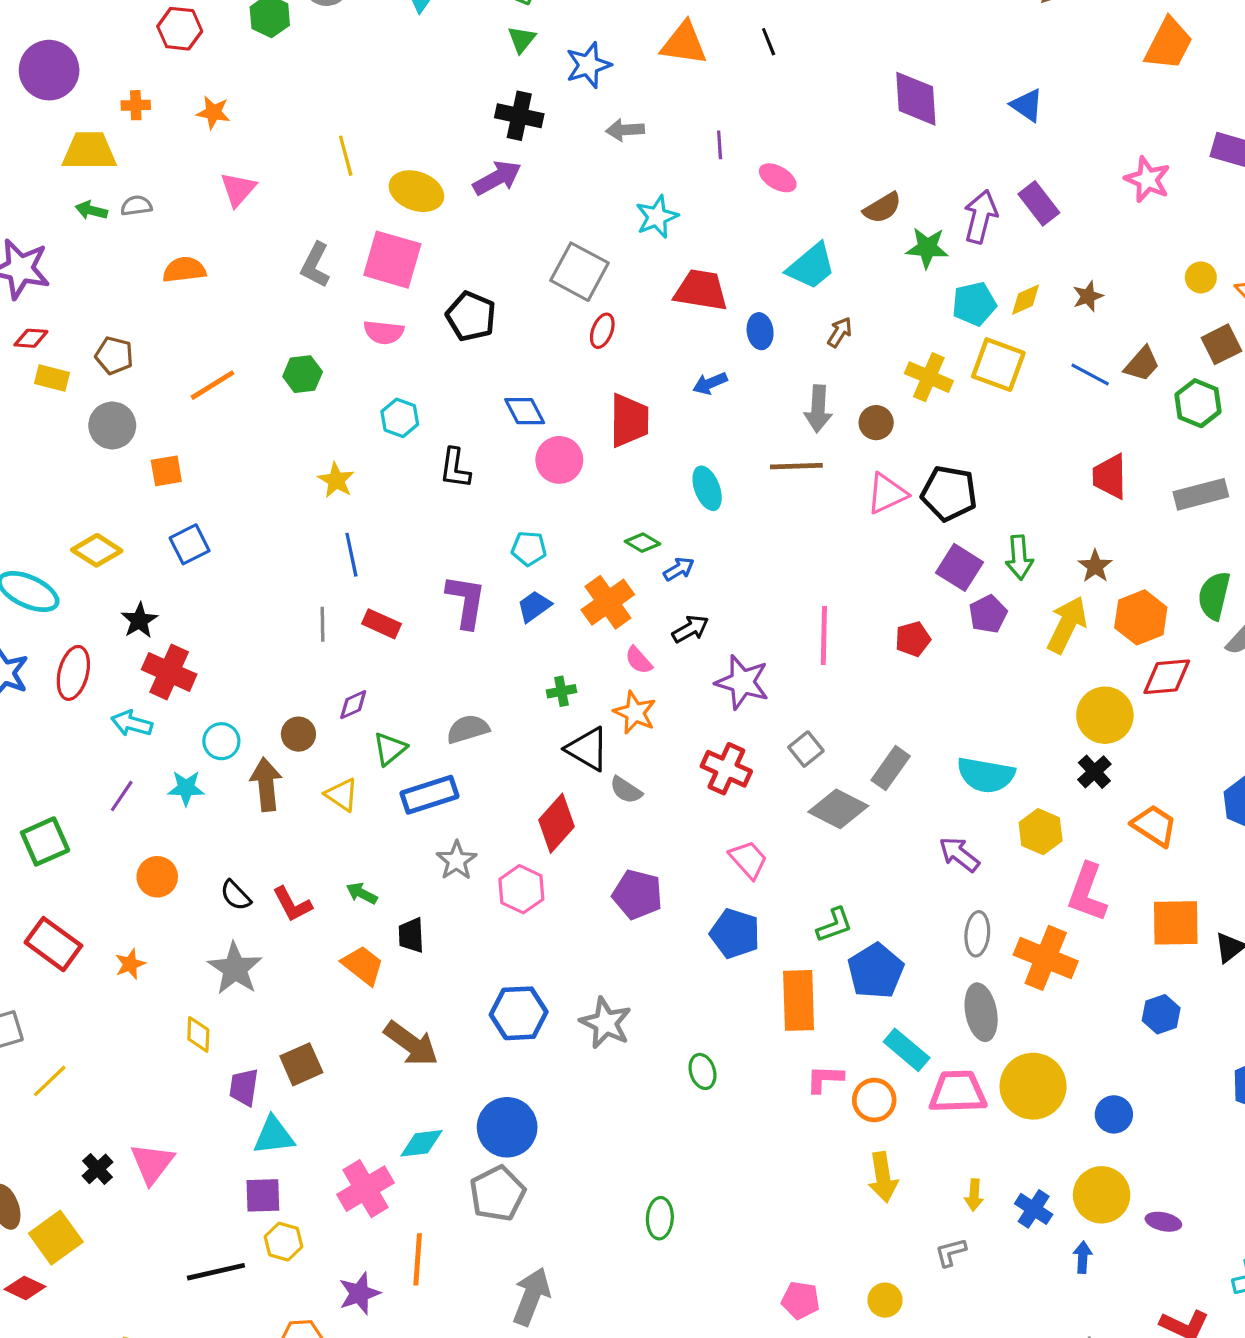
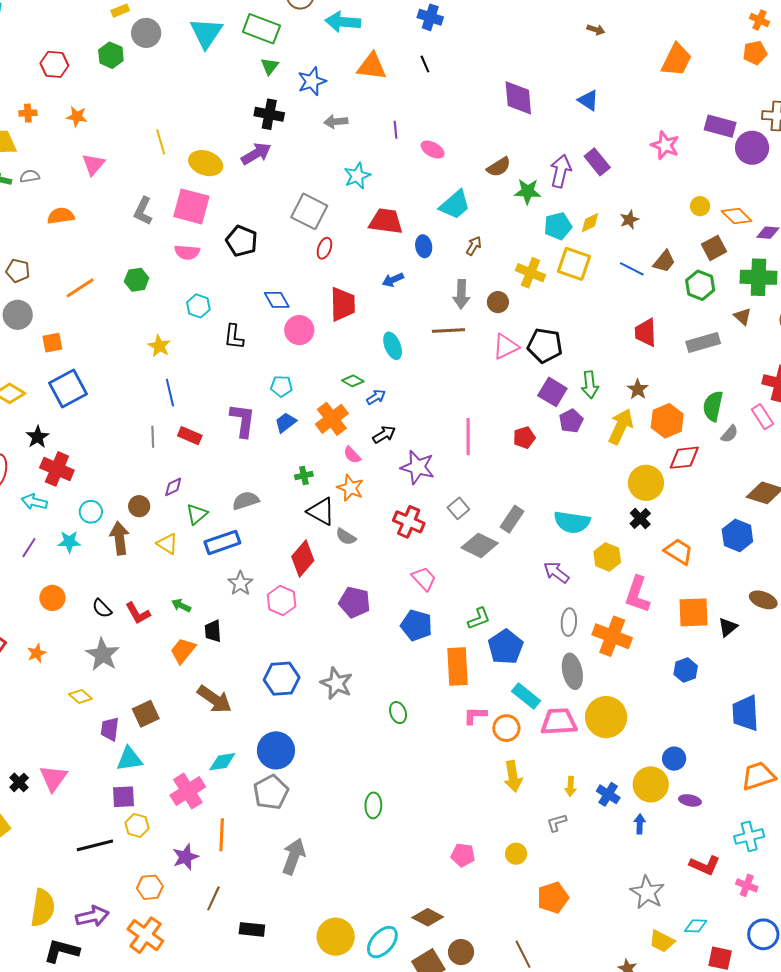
blue square: (190, 544) -> (68, 388), size x1.5
orange trapezoid: (363, 965) -> (183, 651), turned -88
yellow diamond: (198, 1034) -> (80, 696), turned -50
blue circle: (1114, 1114) -> (674, 759), moved

